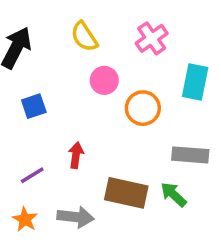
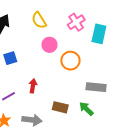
cyan rectangle: (195, 82) -> (99, 34), moved
brown rectangle: (126, 193) -> (60, 107), size x0.7

